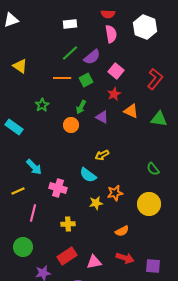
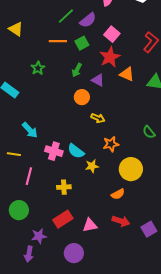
red star: (114, 94) -> (110, 57), size x1.5
orange circle: (71, 125) -> (82, 97), moved
yellow arrow: (102, 155) -> (98, 118), turned -128
cyan semicircle: (88, 175) -> (76, 151), moved
yellow line: (18, 191) -> (14, 154), turned 32
orange star: (115, 193) -> (111, 144), moved
yellow circle: (149, 204) -> (131, 169), moved
purple square: (153, 266) -> (149, 229), turned -35

